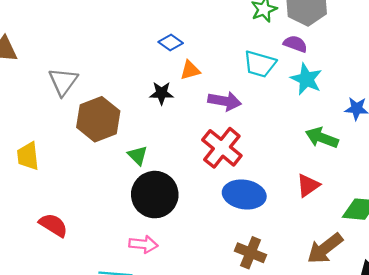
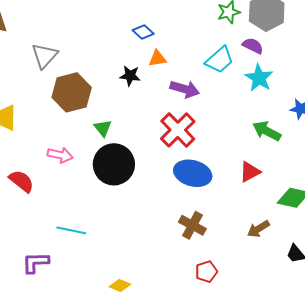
cyan trapezoid: (260, 64) -> (219, 60), turned -64
pink arrow: (143, 244) -> (60, 155), moved
brown arrow: (325, 248) -> (258, 229), size x0.7

